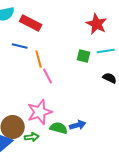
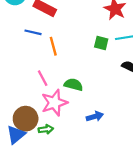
pink line: (48, 76) -> (43, 78), moved
green semicircle: (59, 128) -> (73, 85), moved

